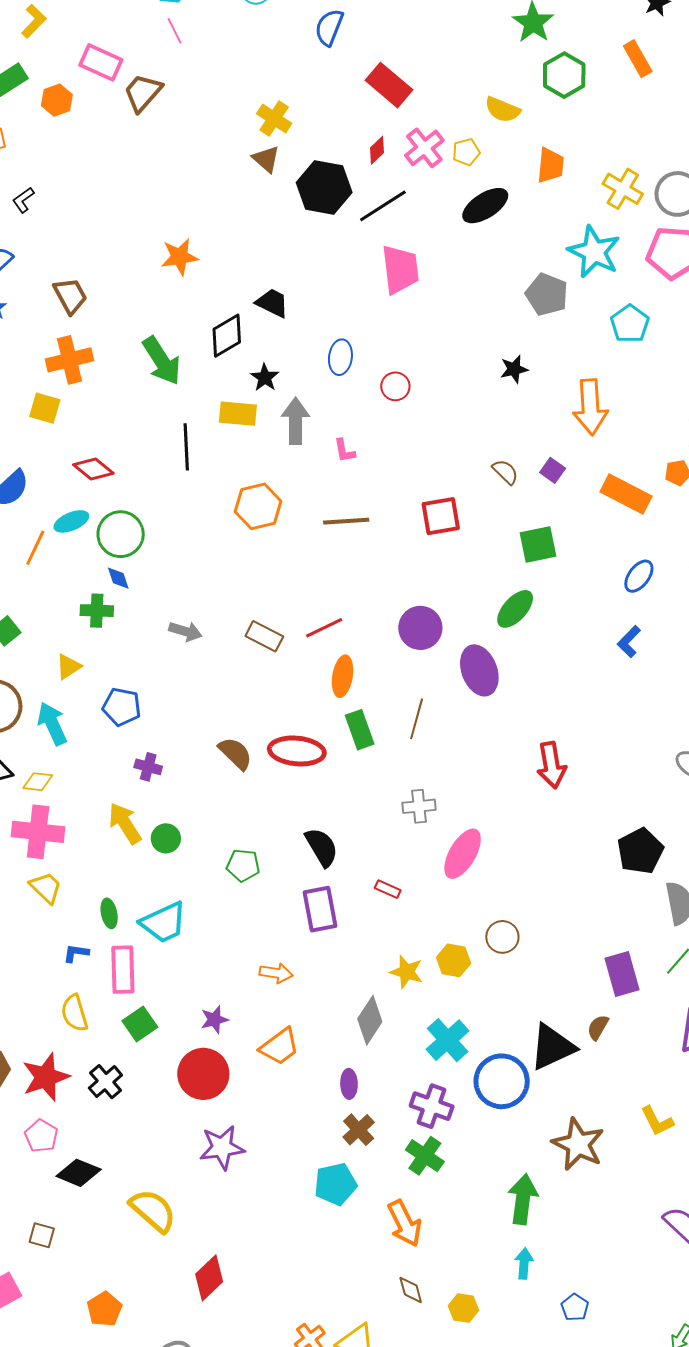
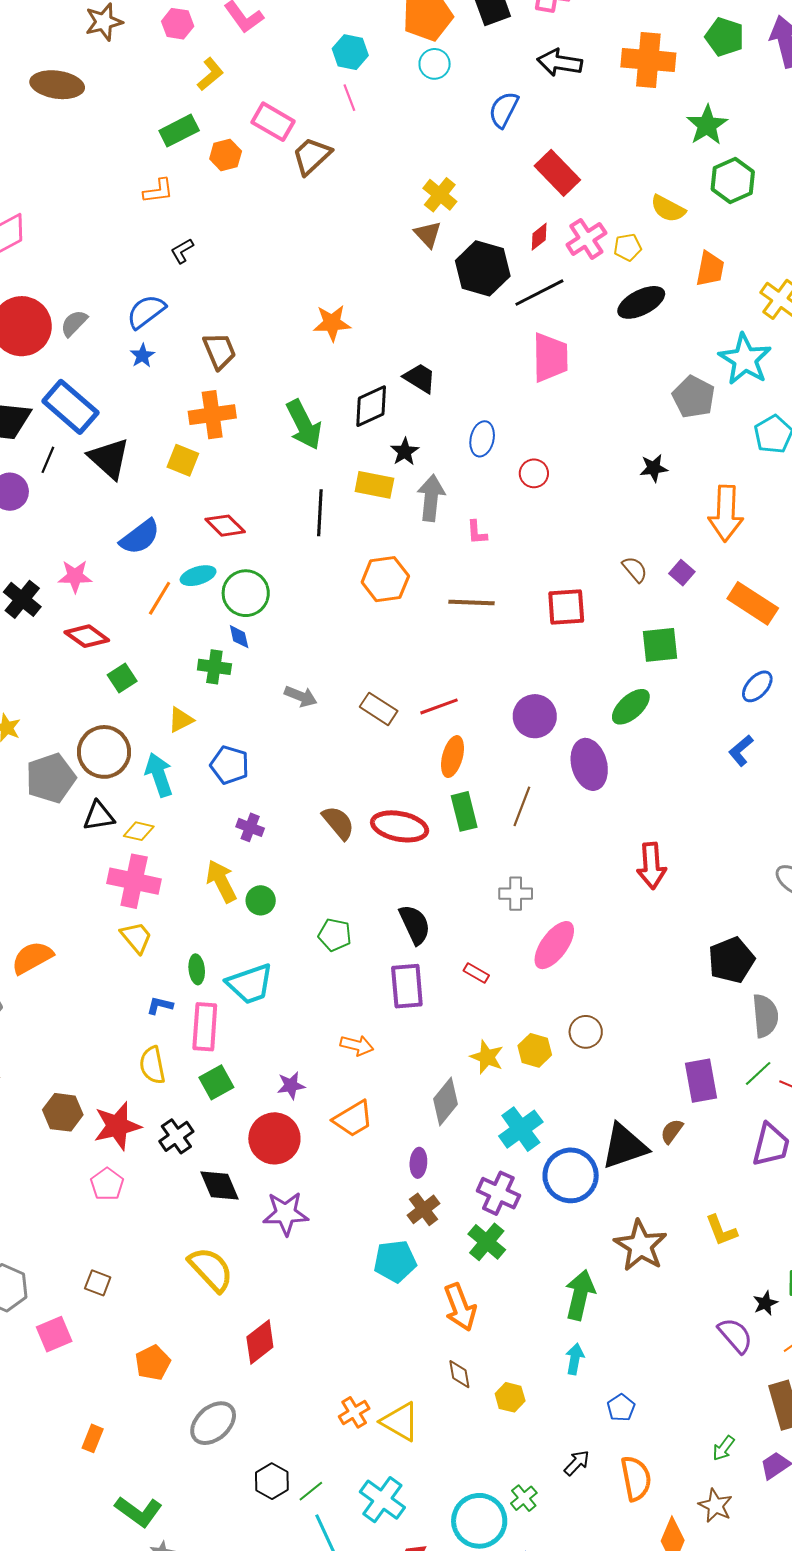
black diamond: (79, 1173) -> (219, 1186), moved, turned 39

